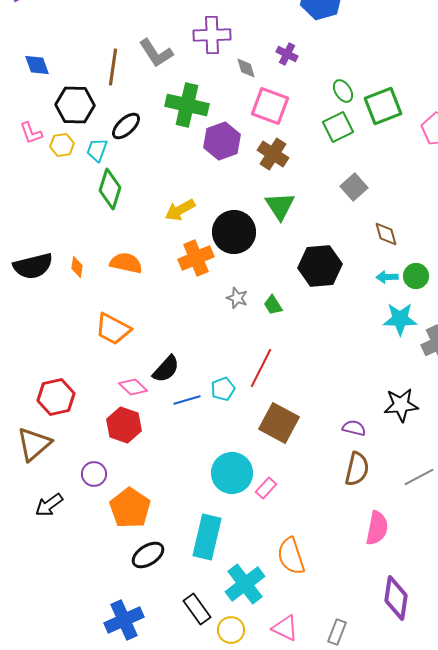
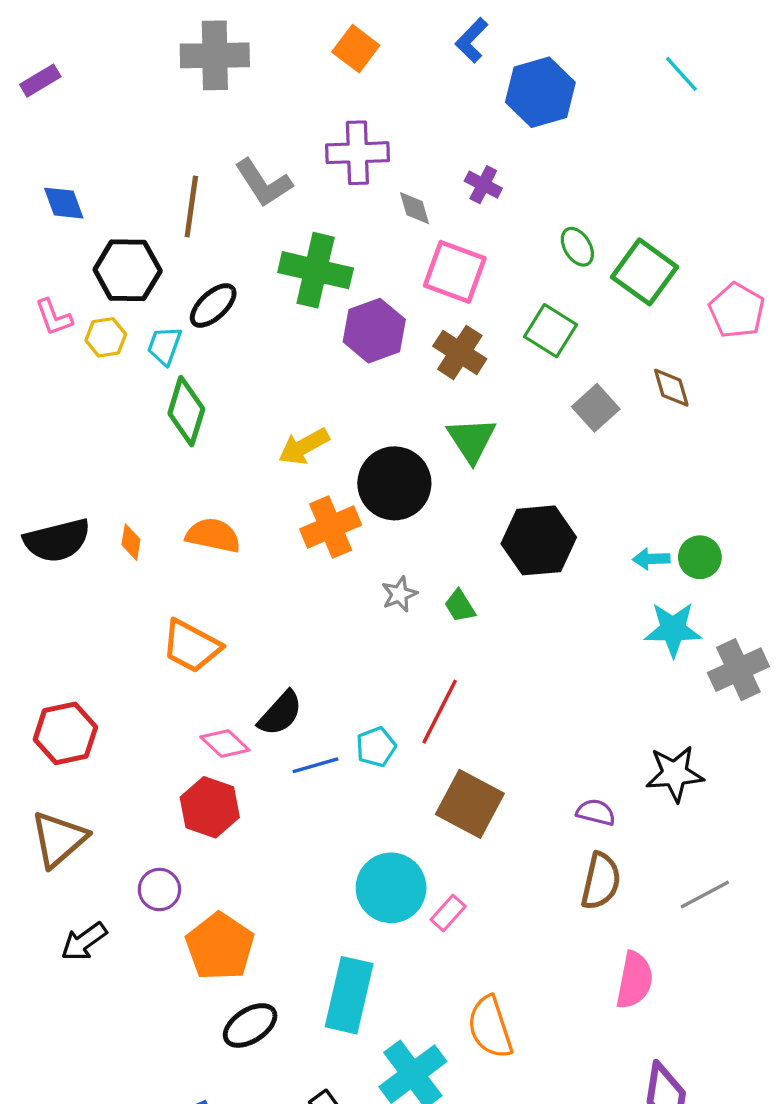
green square: (383, 106) -> (644, 272), turned -33
green square: (338, 127) -> (550, 331), moved, turned -32
brown diamond: (386, 234) -> (671, 388), moved
gray star: (237, 298) -> (399, 594), turned 30
red hexagon: (56, 397) -> (65, 733), moved

